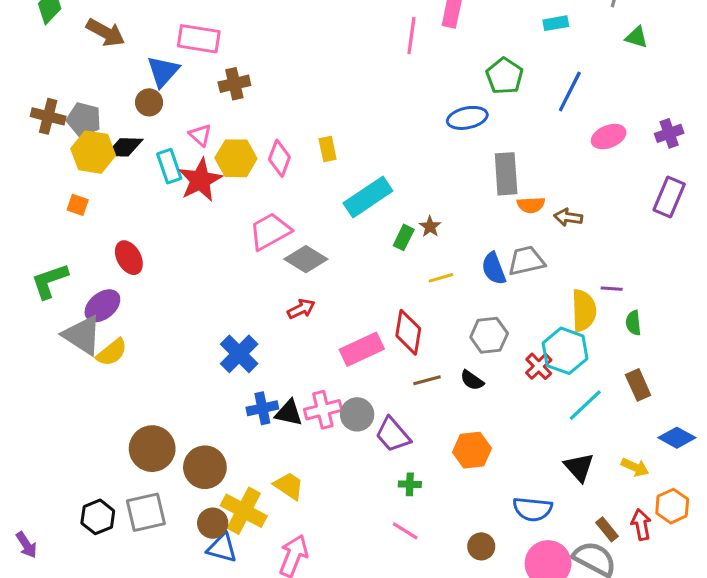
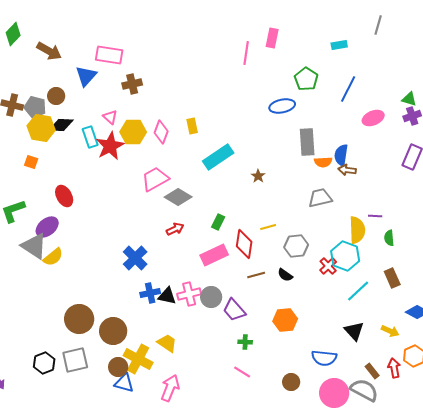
green triangle: (637, 37) -> (409, 99), moved
brown circle: (149, 102) -> (56, 96), moved
green rectangle: (404, 237) -> (218, 222), moved
blue semicircle: (494, 269) -> (341, 155), moved, turned 30
yellow line: (441, 278) -> (268, 227), moved

